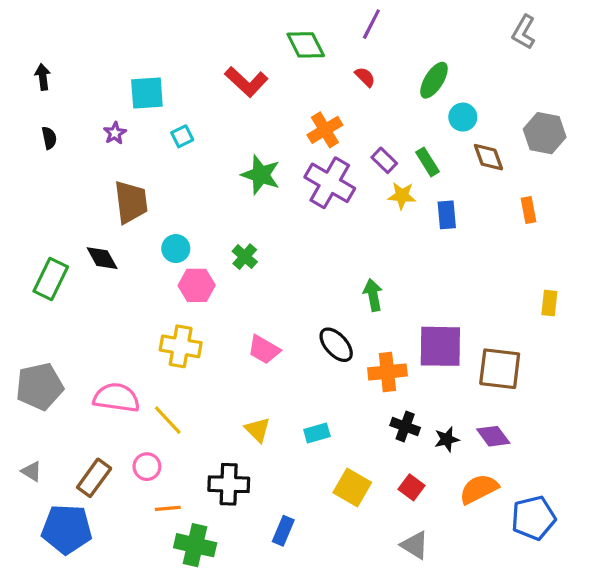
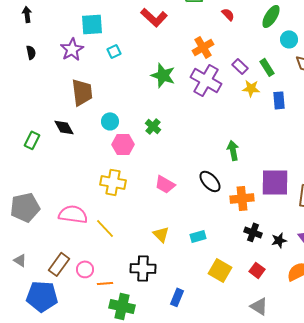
purple star: (115, 133) -> (72, 49), size x1.6
green rectangle: (51, 279) -> (32, 140), size x0.7
pink circle: (147, 467) -> (85, 269), moved

